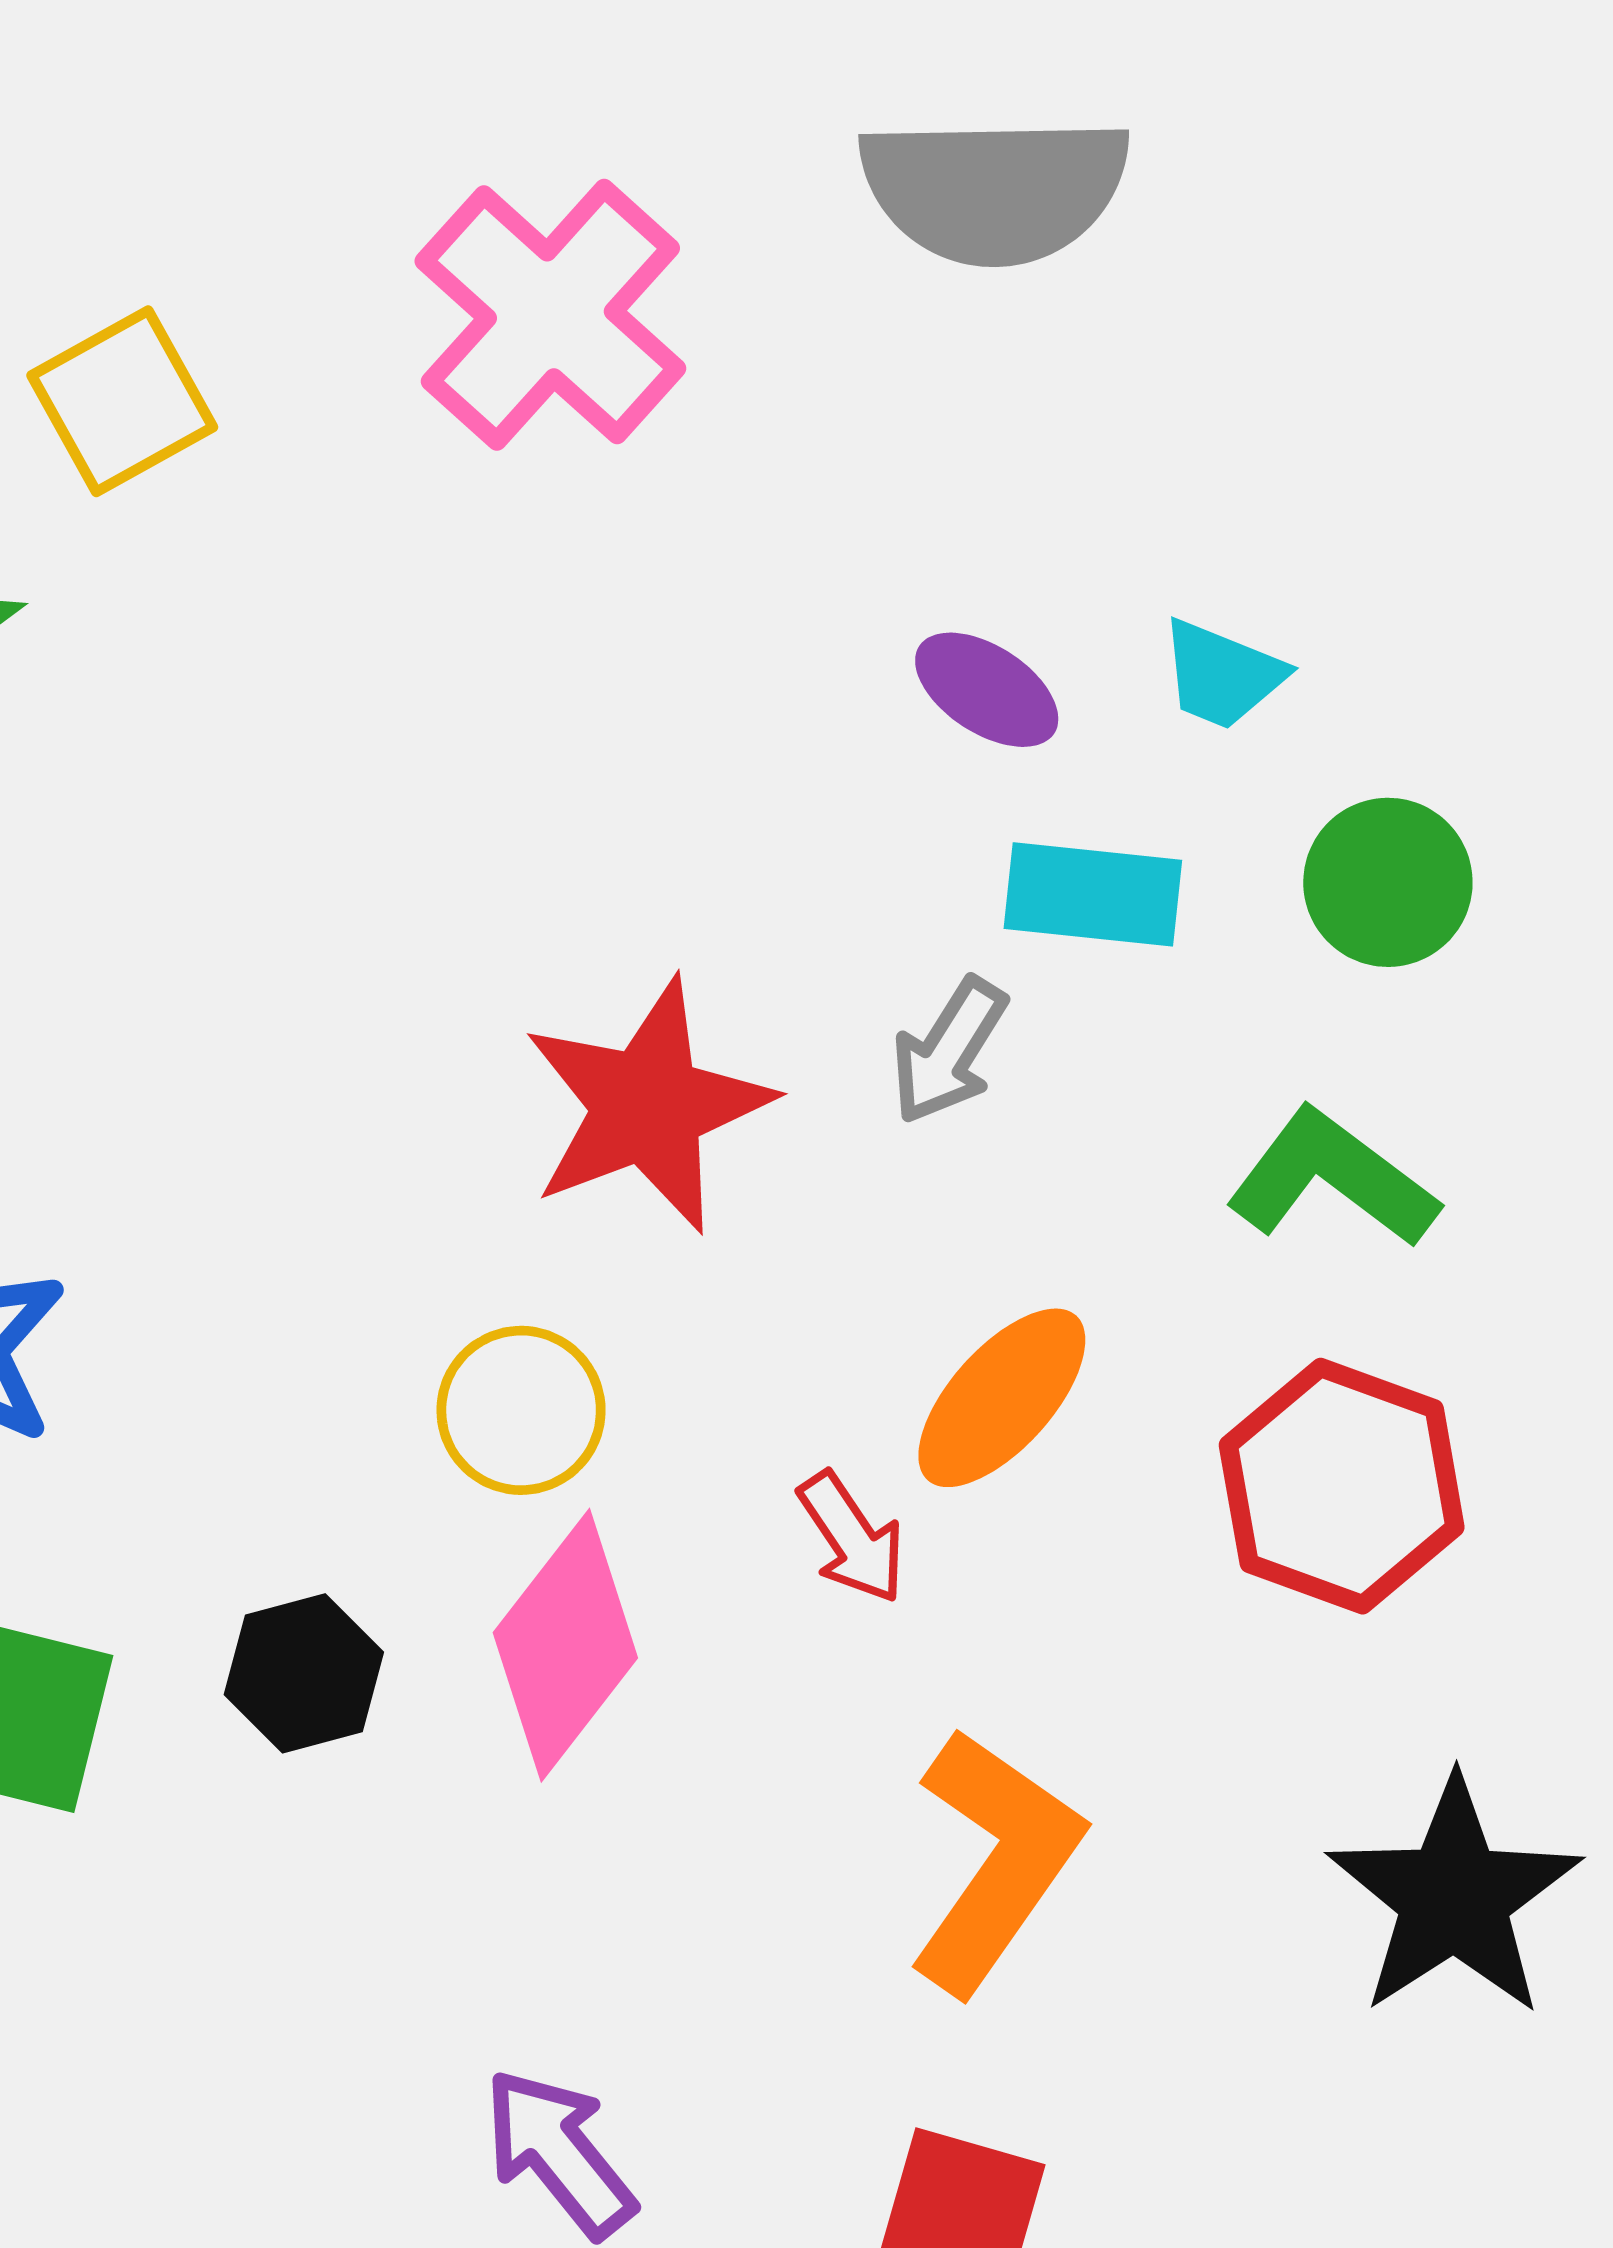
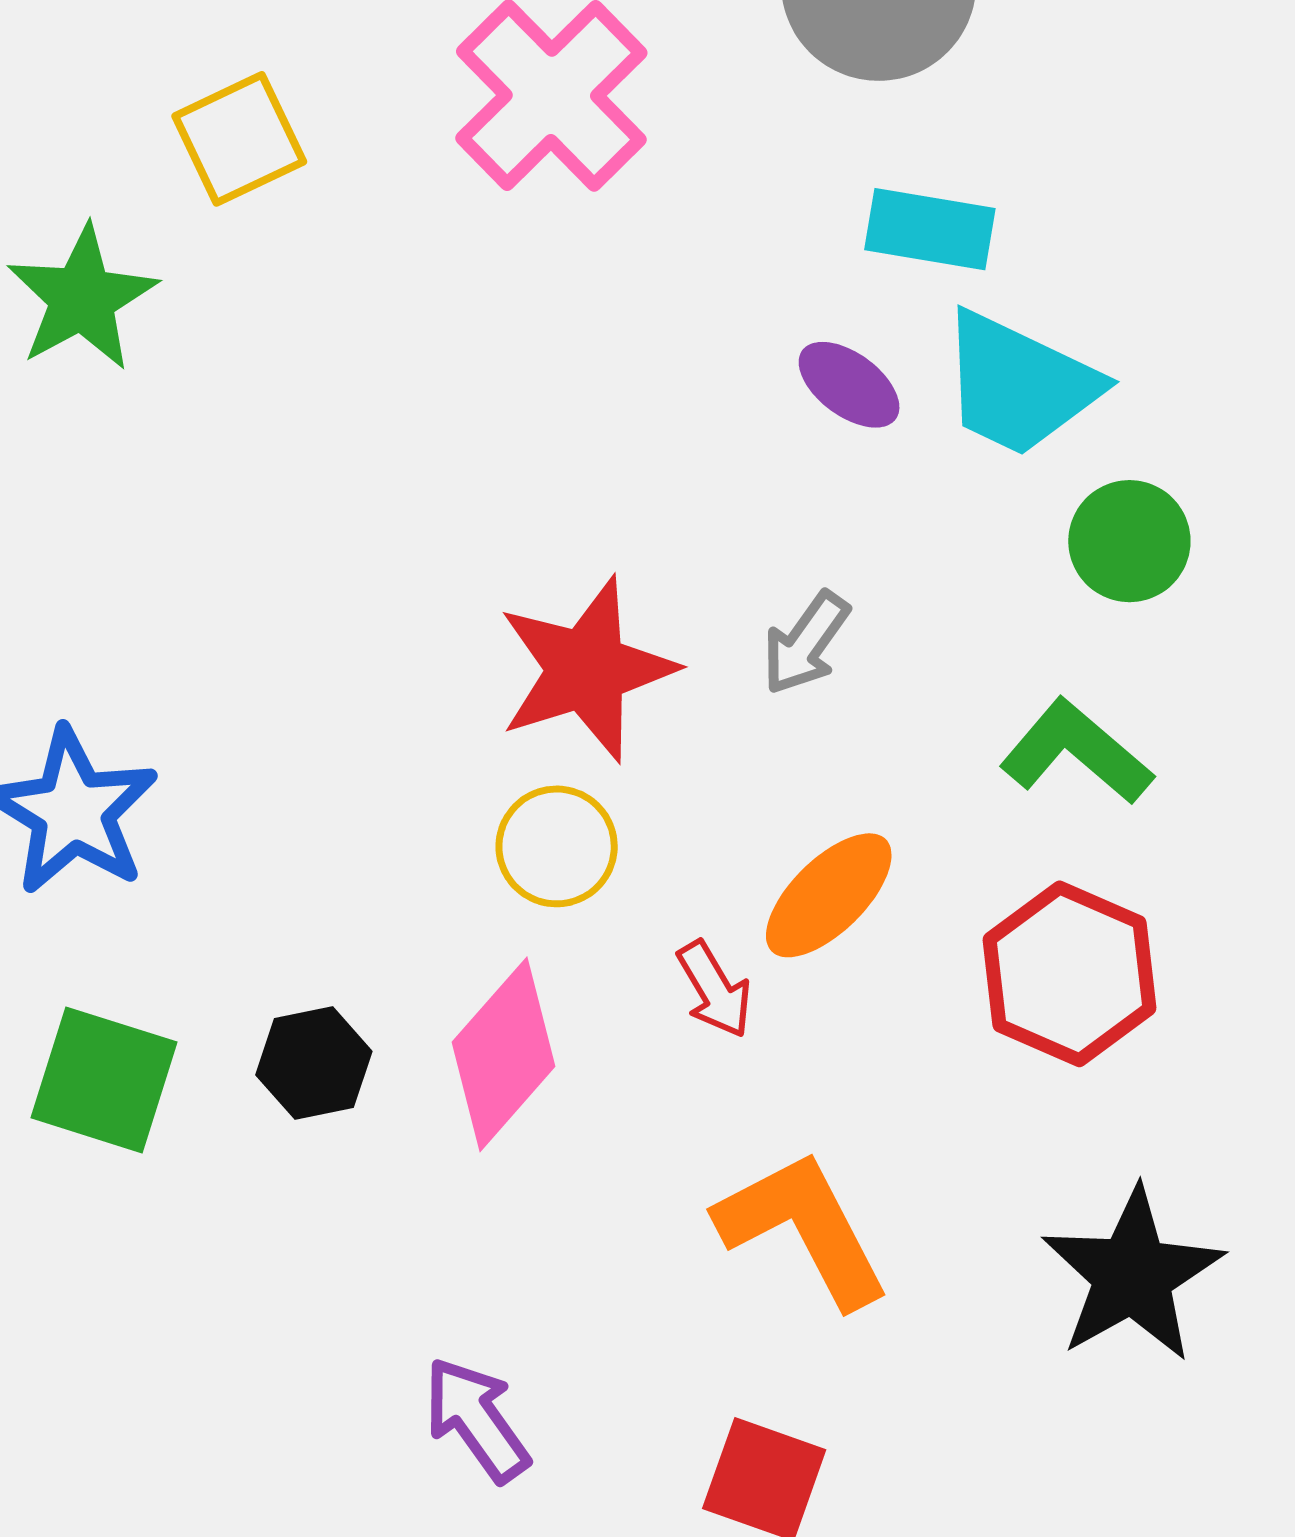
cyan trapezoid: (1222, 675) -> (1019, 384), size x1.8
cyan rectangle: (1093, 894) -> (930, 229), moved
yellow circle: (521, 1410) -> (557, 846), moved
orange L-shape: (995, 1861) -> (803, 1229), turned -66

